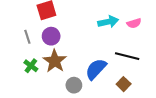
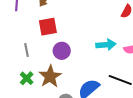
purple circle: (51, 36) -> (62, 51), moved

